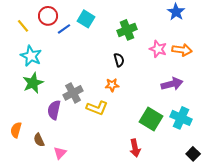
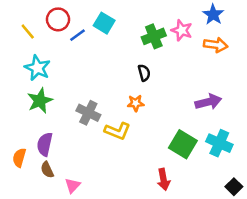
pink star: (158, 49) -> (182, 30), moved
orange arrow: (182, 50) -> (216, 45), moved
gray cross: (73, 93) -> (88, 113), turned -36
purple semicircle: (54, 110) -> (45, 144), moved

